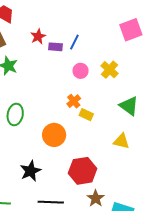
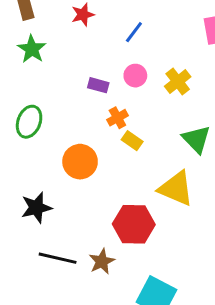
purple rectangle: (56, 47) -> (98, 85), moved
yellow triangle: (121, 141) -> (176, 188), size x1.5
red hexagon: (83, 171) -> (134, 224), moved
brown star: (96, 198) -> (102, 261), moved

